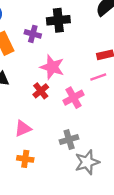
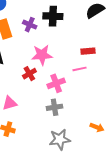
pink star: (52, 67) -> (42, 55), turned -30
gray cross: (69, 139) -> (55, 107), moved

